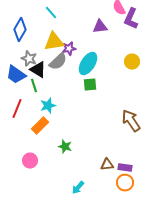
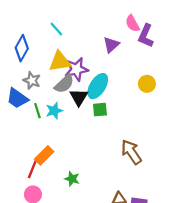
purple triangle: (100, 27) -> (111, 45), turned -35
purple star: (69, 49) -> (77, 69), size x1.5
black triangle: (38, 70) -> (79, 97), moved, turned 30
cyan star: (48, 106) -> (54, 111), moved
red line: (17, 109) -> (33, 168), moved
brown arrow: (131, 121) -> (131, 152), moved

